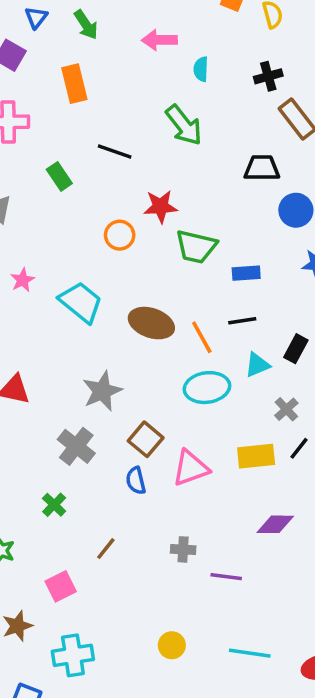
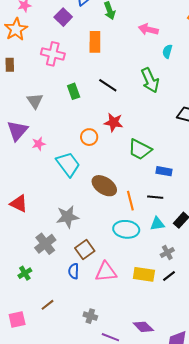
red star: (161, 206) -> (114, 122), moved
orange circle: (120, 235) -> (89, 137), moved
purple diamond: (275, 524) -> (143, 327), moved, turned 30

